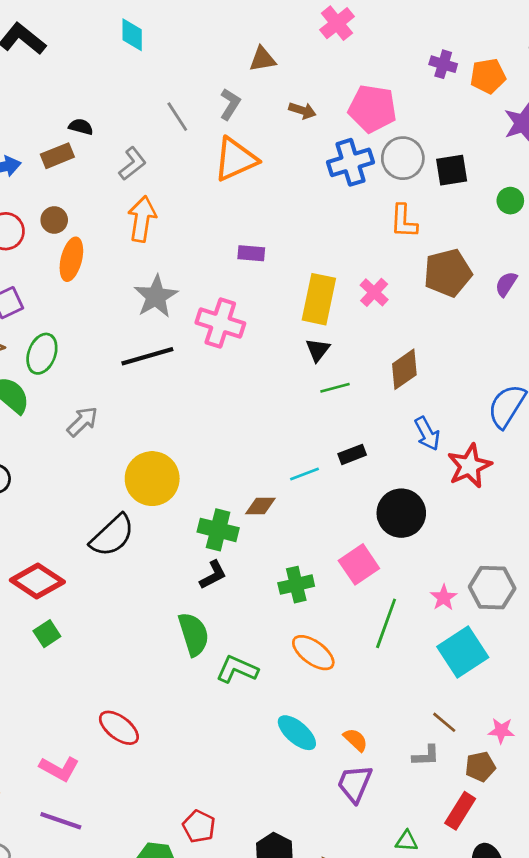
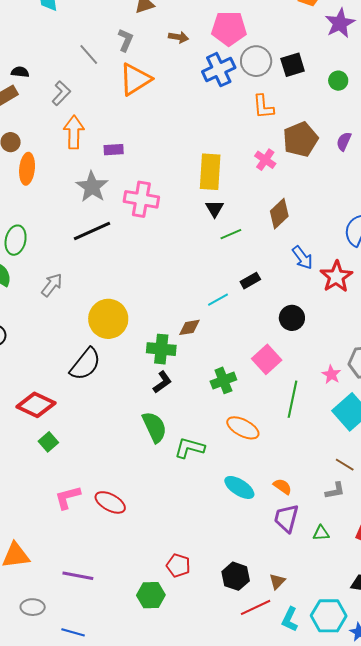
purple rectangle: (251, 253) -> (114, 150), moved
pink cross: (374, 292) -> (265, 160), moved
black circle: (401, 513) -> (292, 318), size x0.7
pink L-shape: (59, 769) -> (68, 497), moved, turned 144
green triangle: (407, 841) -> (321, 533), moved

